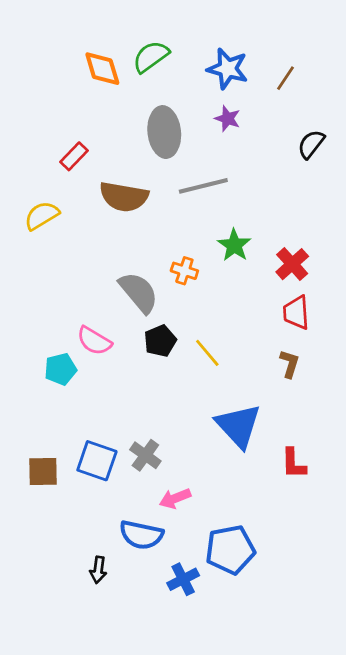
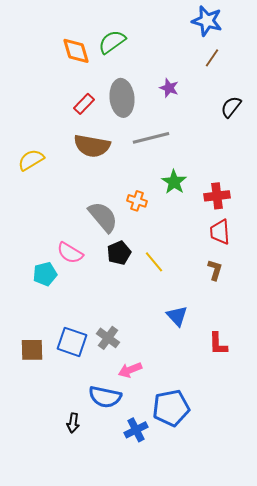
blue star: (228, 69) -> (207, 21), moved
red rectangle: (74, 156) -> (84, 104), moved
red cross: (292, 264) -> (217, 196), turned 35
blue triangle: (238, 426) -> (177, 316), size x0.6

